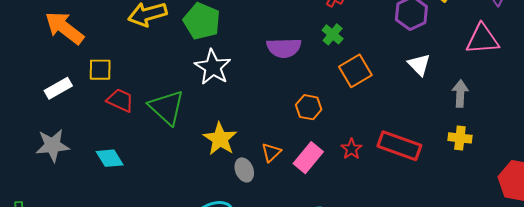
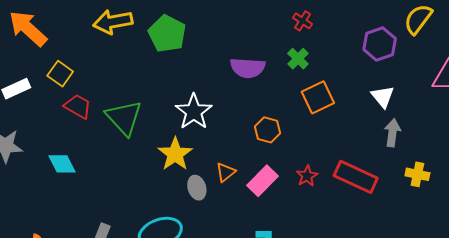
white star: (213, 67) -> (194, 112), moved
yellow square: (100, 70) -> (60, 74), turned 30
gray arrow: (460, 94) -> (392, 133), moved

